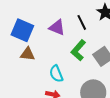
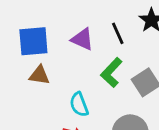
blue square: (22, 30) -> (33, 41), turned -30

